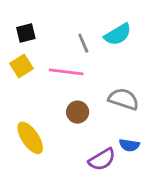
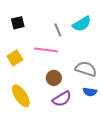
yellow square: (22, 66) -> (15, 58), moved
blue semicircle: (129, 145) -> (90, 92), moved
purple semicircle: (102, 159) -> (62, 99), moved

